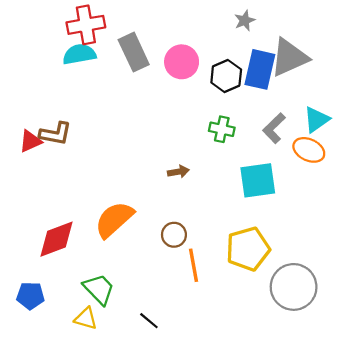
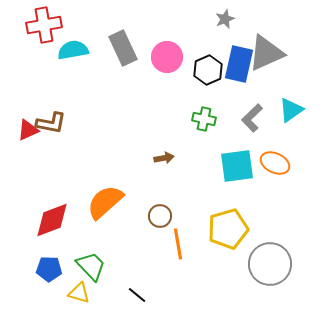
red cross: (86, 25) -> (44, 25), moved
orange ellipse: (309, 150) -> (275, 163), moved
blue pentagon: (30, 296) -> (49, 269), moved

